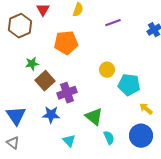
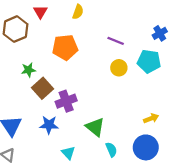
purple line: (113, 23) -> (116, 41), moved, turned 42
yellow circle: (107, 70) -> (119, 68), moved
cyan pentagon: (129, 85) -> (149, 61), moved
yellow arrow: (146, 109) -> (151, 118), turned 120

